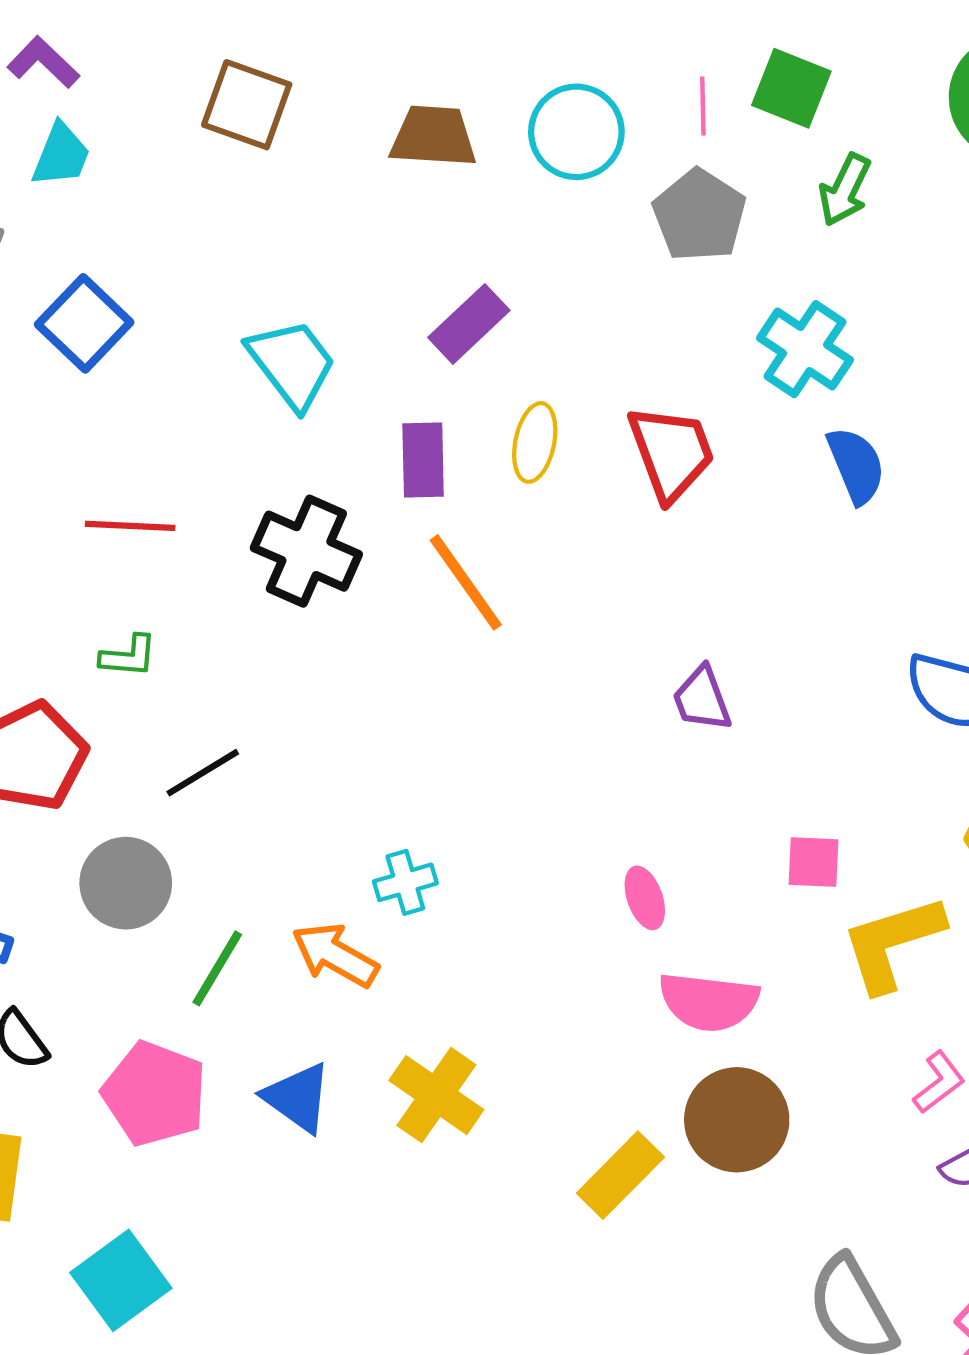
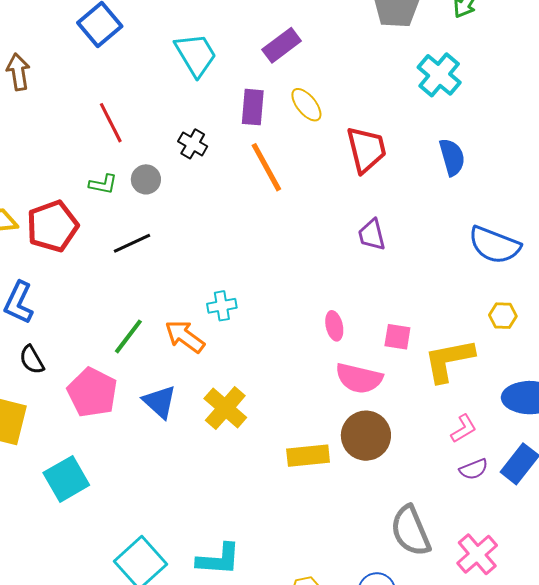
yellow ellipse: (535, 442) -> (306, 105), turned -57
red trapezoid: (671, 453) -> (366, 149), moved
blue semicircle: (856, 465) -> (452, 157), moved
red line: (130, 526) -> (111, 123), turned 54
black cross: (306, 551) -> (193, 144), size x0.6
pink square: (813, 862) -> (397, 337), moved
gray circle: (126, 883) -> (146, 179), moved, size x0.7
yellow rectangle: (620, 1175) -> (308, 456), turned 33

